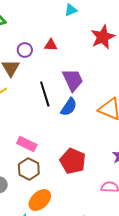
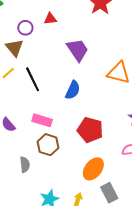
black line: (45, 94) -> (33, 79), moved
blue semicircle: (69, 107) -> (73, 90), moved
orange ellipse: (40, 200) -> (93, 169), moved

